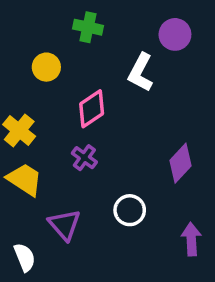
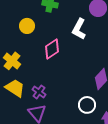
purple cross: (84, 158) -> (39, 92), moved
white circle: (130, 210) -> (87, 105), moved

